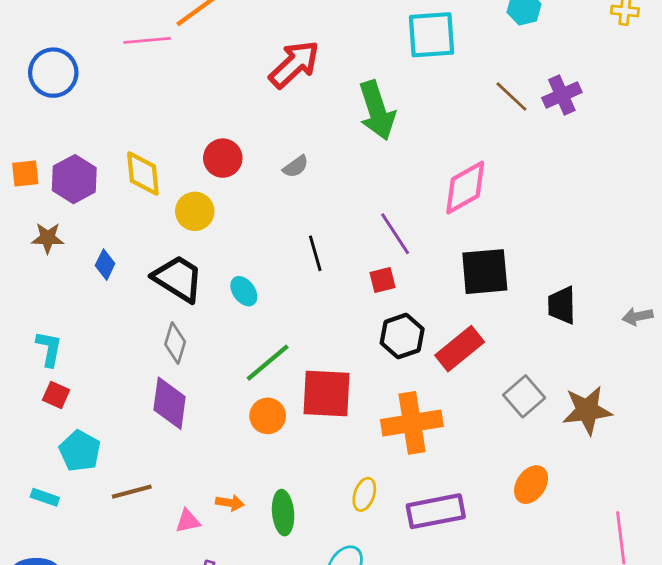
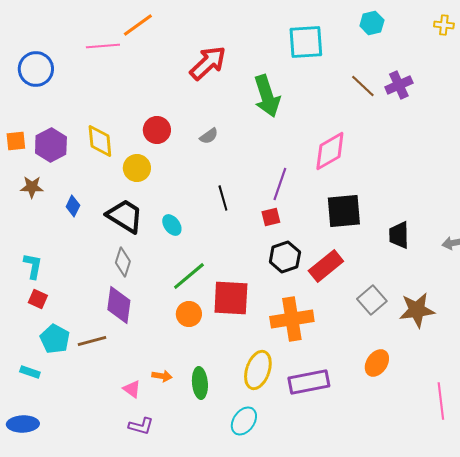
purple line: (395, 234) -> (280, 184), turned 52
brown line: (132, 492) -> (92, 341), moved
yellow ellipse: (364, 494) -> (258, 370), size x1.6
pink triangle: (188, 521) -> (132, 389), turned 48

